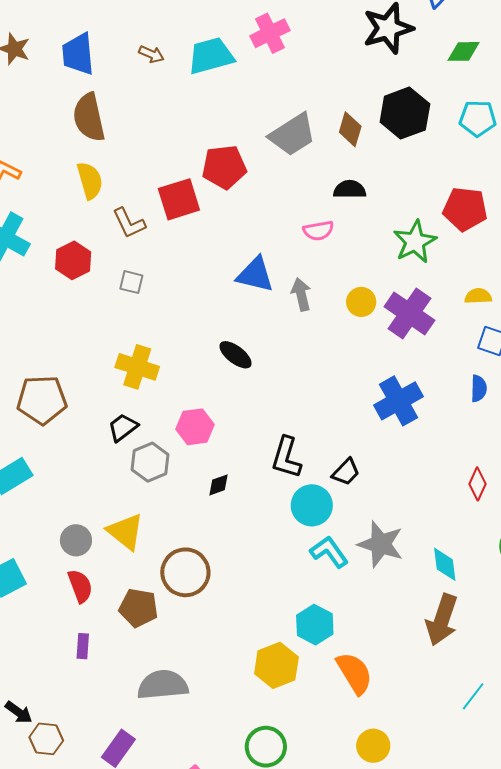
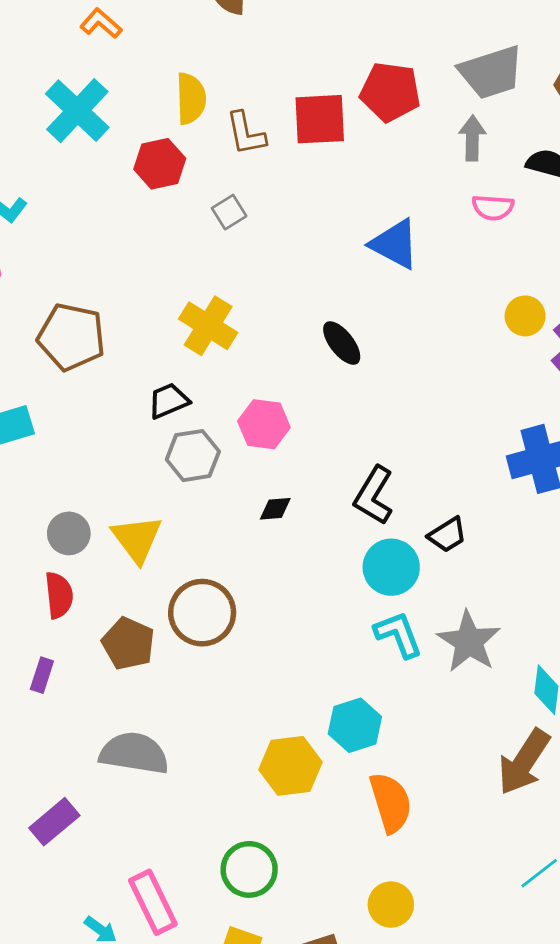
yellow semicircle: (90, 180) -> (191, 98), moved
gray square: (131, 282) -> (229, 212), turned 30
gray arrow: (301, 294) -> (472, 138), moved

